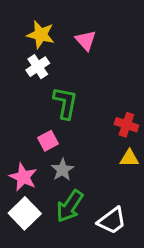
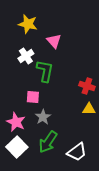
pink triangle: (86, 40) -> (54, 41), moved
white cross: (38, 67) -> (26, 56), moved
pink square: (48, 141) -> (33, 97), turned 32

